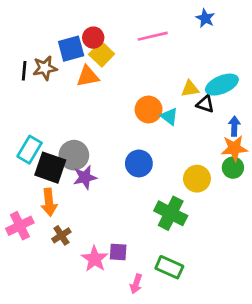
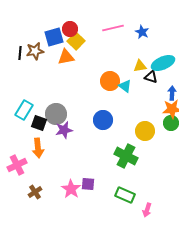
blue star: (205, 18) -> (142, 32), moved
black square: (50, 168) -> (39, 123), size x0.7
brown cross: (61, 235) -> (35, 192), moved
pink arrow: (136, 284) -> (147, 210), moved

